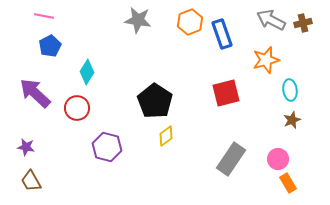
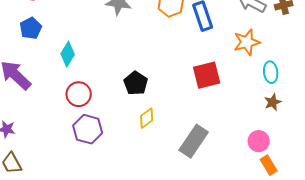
black pentagon: (155, 101) -> (136, 83), size x0.7
red circle: (77, 108) -> (79, 94), moved
gray rectangle: (231, 159) -> (194, 141), moved

